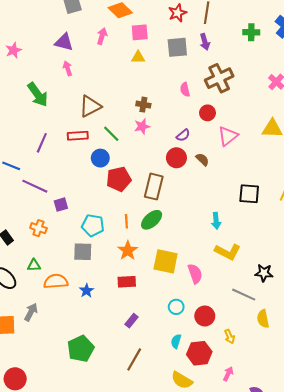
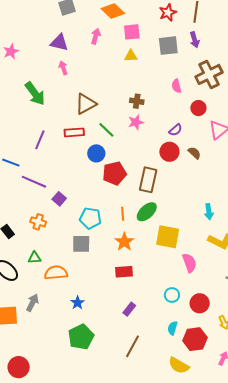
purple square: (61, 205) -> (59, 199), turned -32
yellow square: (166, 261) -> (168, 237), moved
blue star: (87, 291) -> (78, 303), moved

